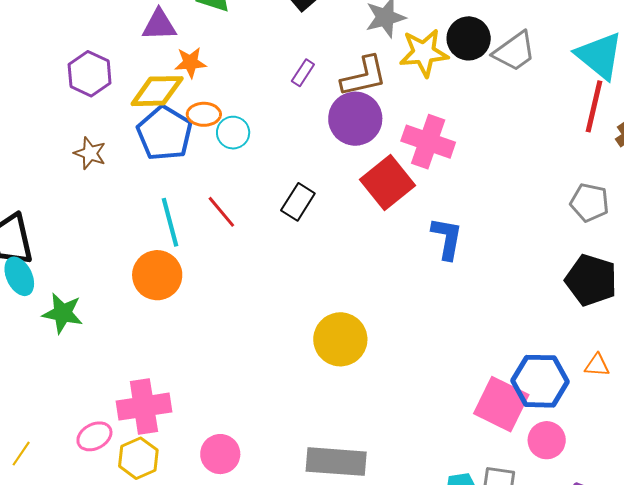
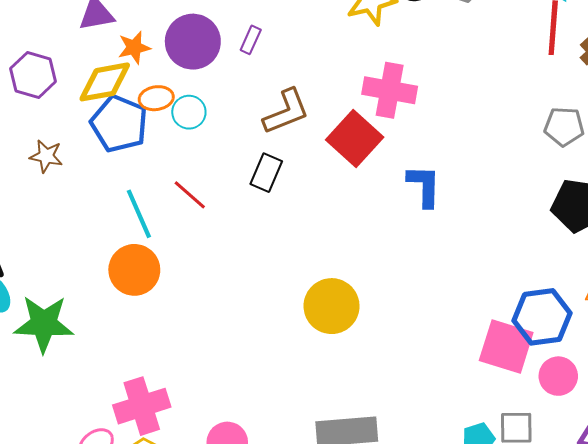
brown L-shape: (364, 76) -> (286, 112), moved
purple circle: (355, 119) -> (193, 42), moved
green star: (63, 313) -> (44, 324), size x1.4

